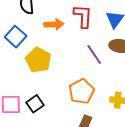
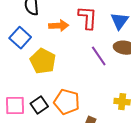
orange pentagon: (81, 91) -> (67, 102), moved, turned -30

